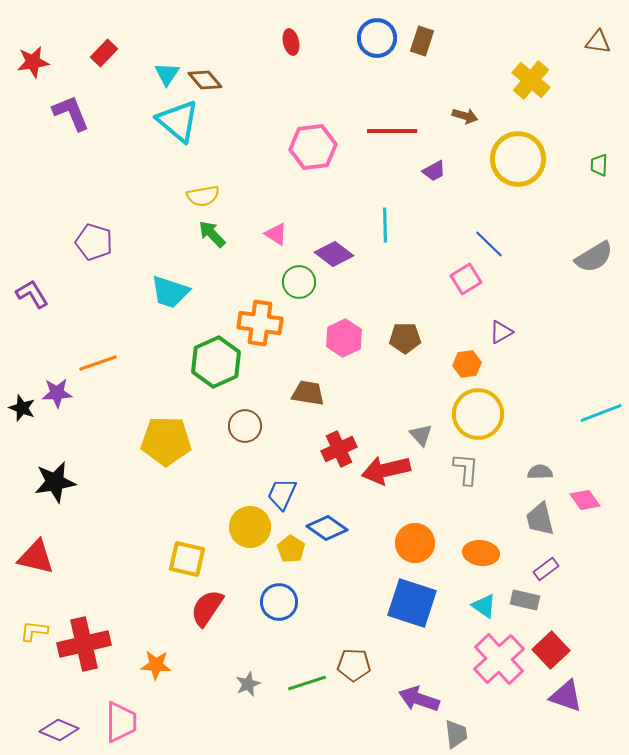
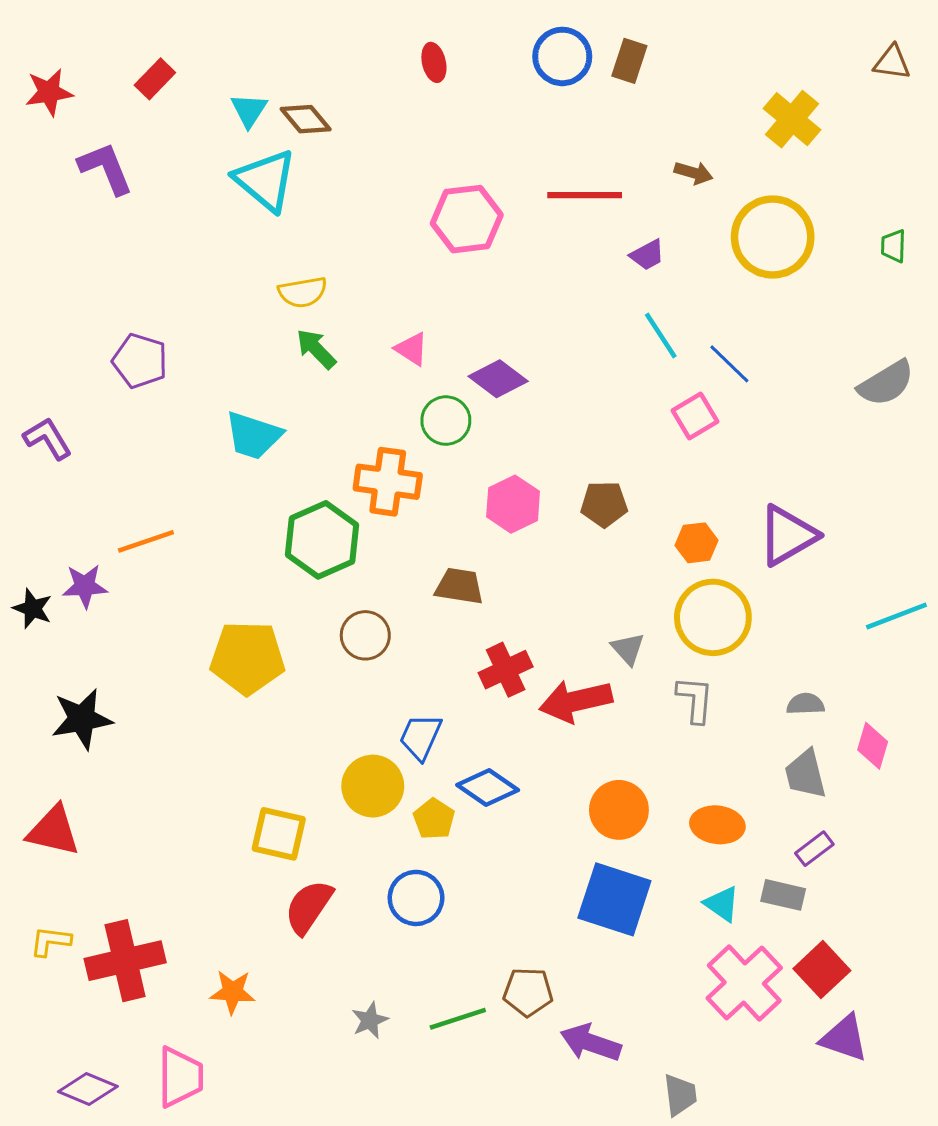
cyan line: (385, 225) -> (661, 335), moved, turned -32
purple triangle: (501, 332) -> (788, 535), moved, size x1.8
pink diamond: (585, 500) -> (873, 746), turned 52
purple arrow: (419, 699) -> (591, 1043), moved

